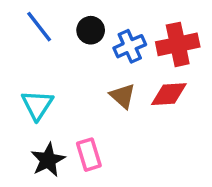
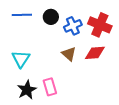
blue line: (39, 27) -> (22, 15), turned -54
red cross: (178, 44) -> (100, 25), turned 35

